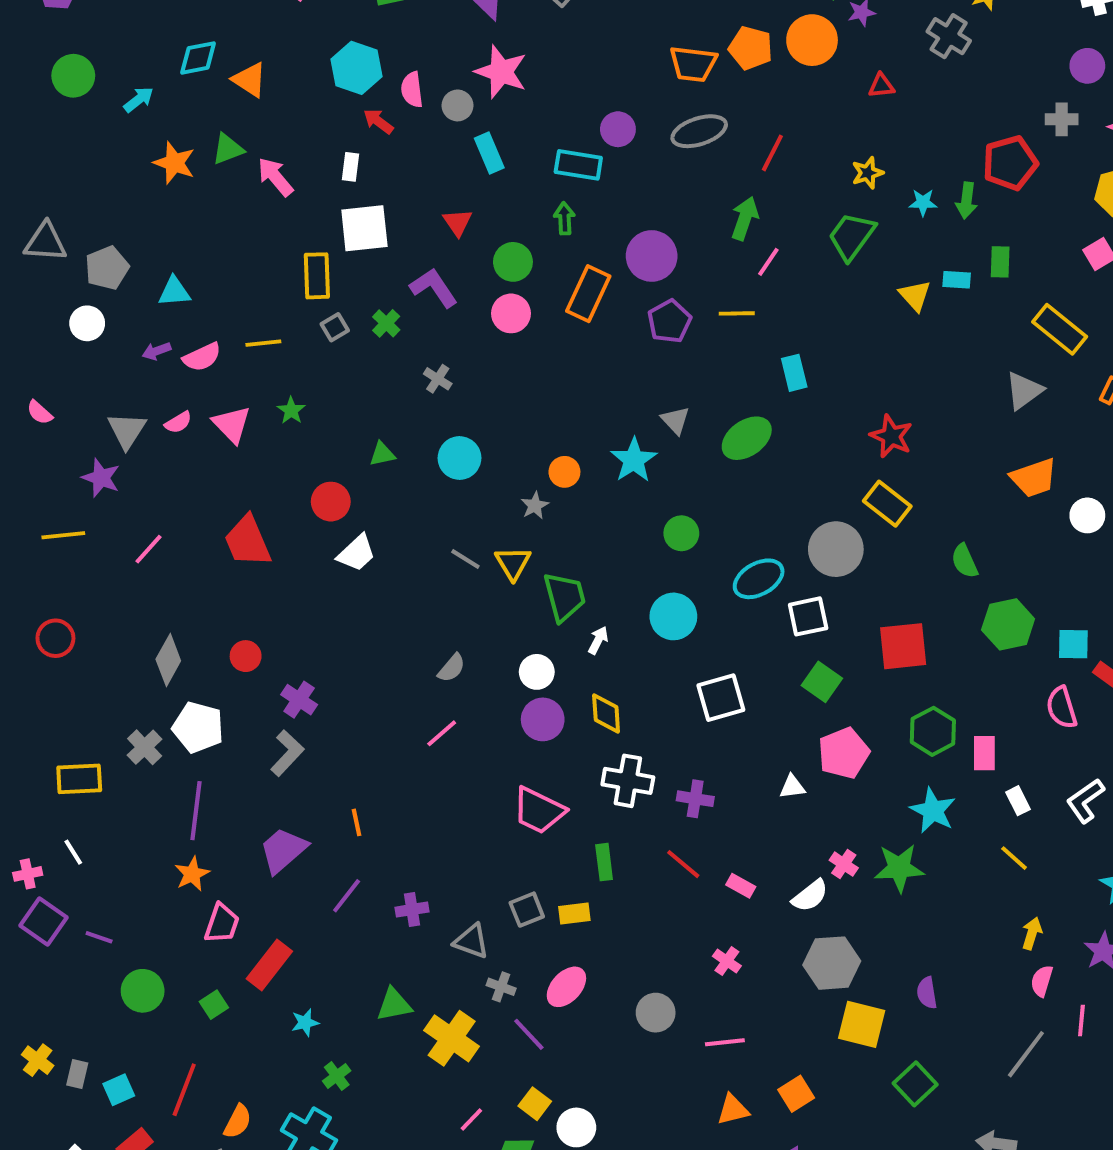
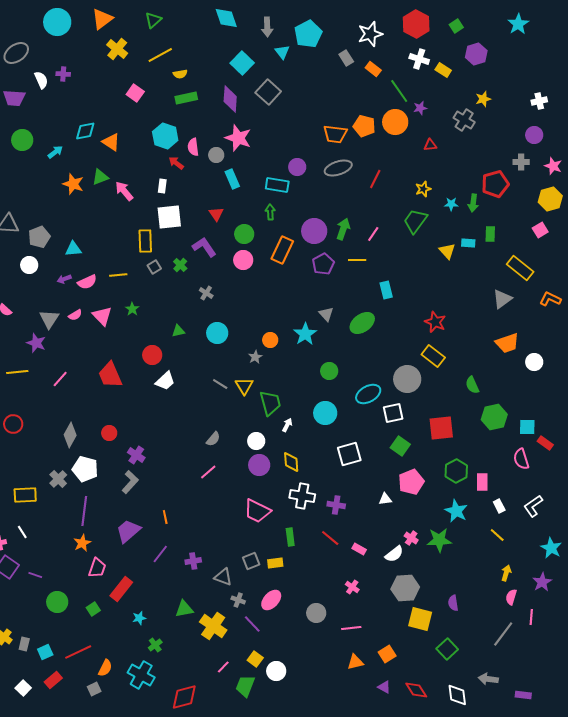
green arrow: (745, 218) -> (343, 229), moved
red line: (184, 1090) -> (78, 652), turned 44

